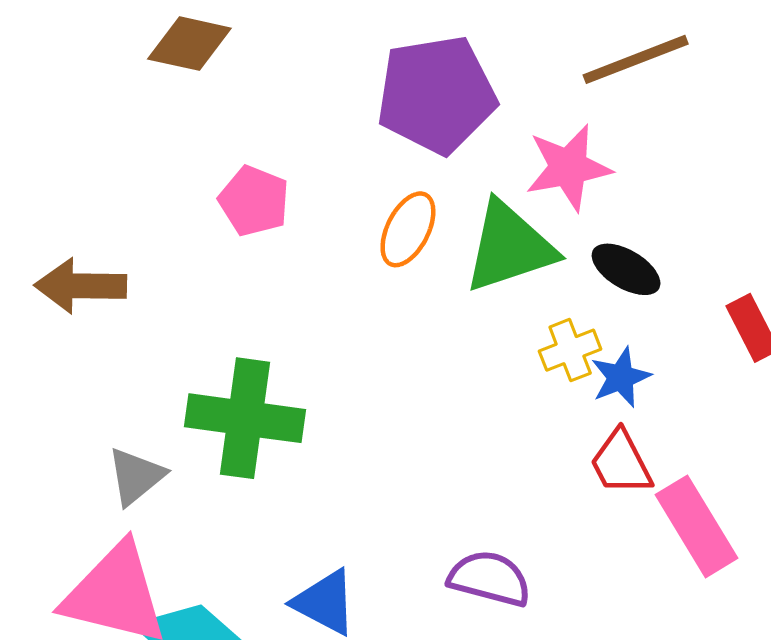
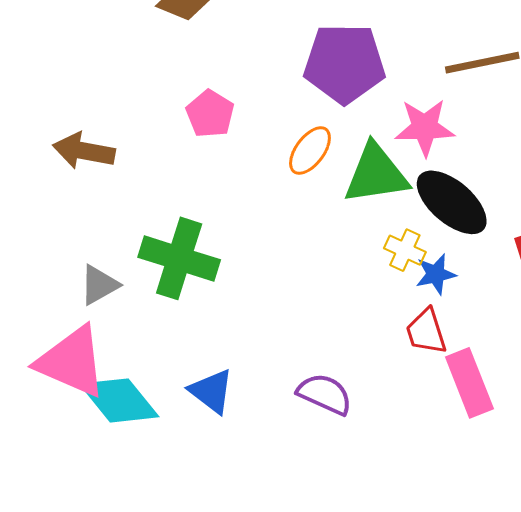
black ellipse: (626, 269) -> (452, 202), size x1.6
yellow cross: (570, 350) -> (405, 250), turned 36

